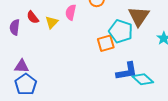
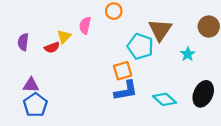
red semicircle: (33, 17) -> (52, 47), moved, turned -72
orange square: (106, 43) -> (123, 71), moved
blue L-shape: (127, 71) -> (126, 91), moved

